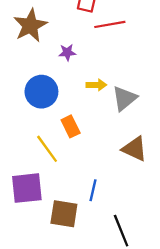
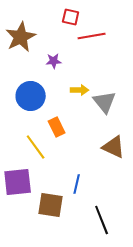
gray triangle: (124, 98) -> (105, 102), turned -30

